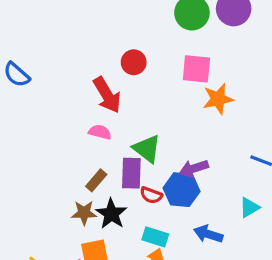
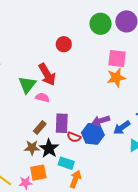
red circle: (134, 62) -> (64, 44), moved
pink square: (196, 69) -> (117, 59), moved
green triangle: (147, 149) -> (27, 85), moved, turned 30
blue arrow: (208, 234) -> (122, 128), moved, turned -54
cyan rectangle: (155, 237) -> (66, 163), moved

